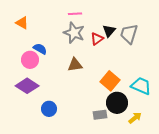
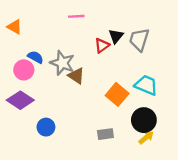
gray star: (74, 33) -> (62, 63), moved
brown triangle: (75, 65) -> (76, 76), turned 42
cyan trapezoid: (141, 86) -> (146, 85), moved
black circle: (117, 103) -> (144, 120), moved

